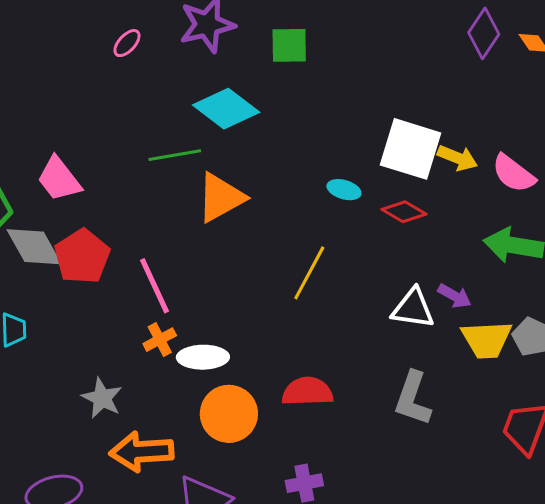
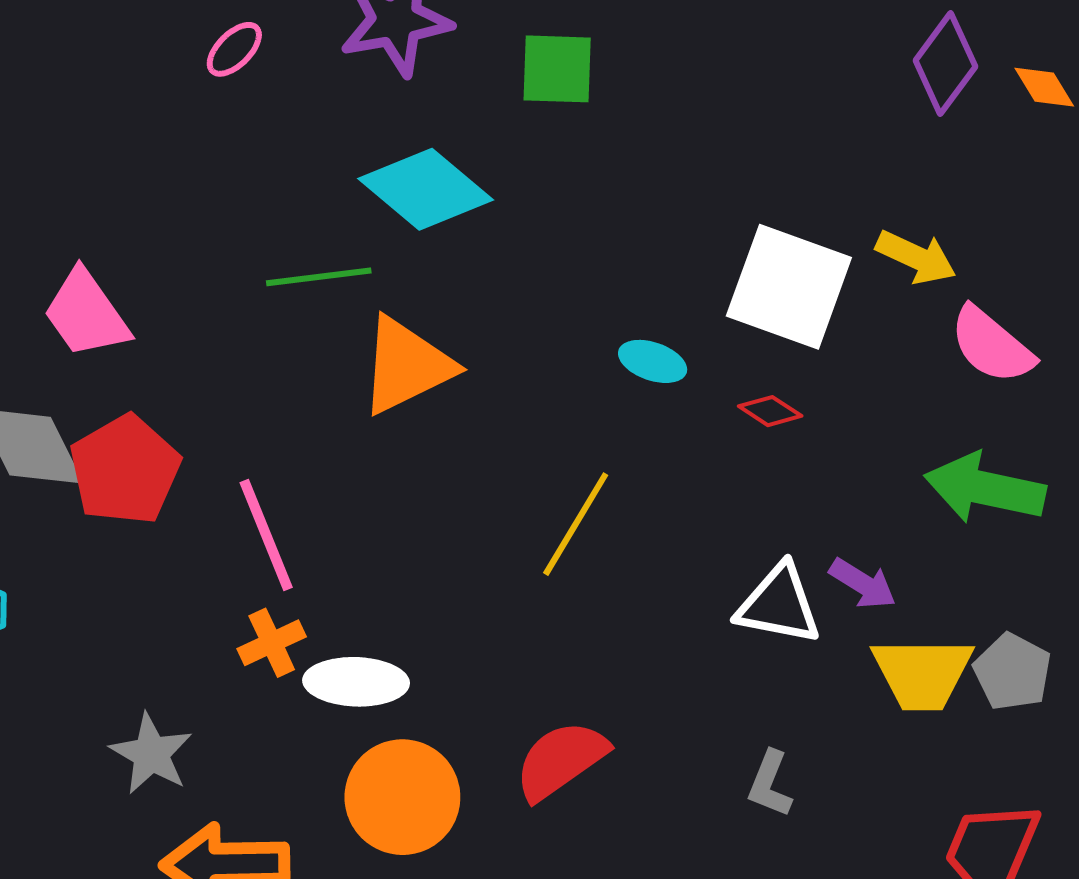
yellow arrow: (457, 158) -> (916, 257), moved
red diamond: (404, 212) -> (770, 411), size x0.7
red semicircle: (307, 392) -> (561, 760), turned -36
gray L-shape: (413, 399) -> (770, 784), size x0.6

